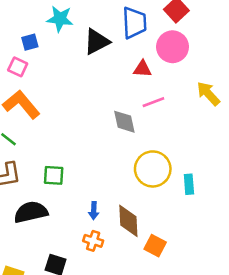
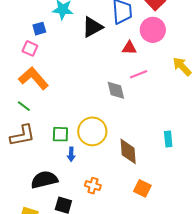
yellow circle: (153, 169) -> (92, 131), moved
blue arrow: (94, 211) -> (71, 154), moved
black semicircle: (31, 212) -> (44, 180), moved
brown diamond: (128, 221) -> (128, 151), moved

